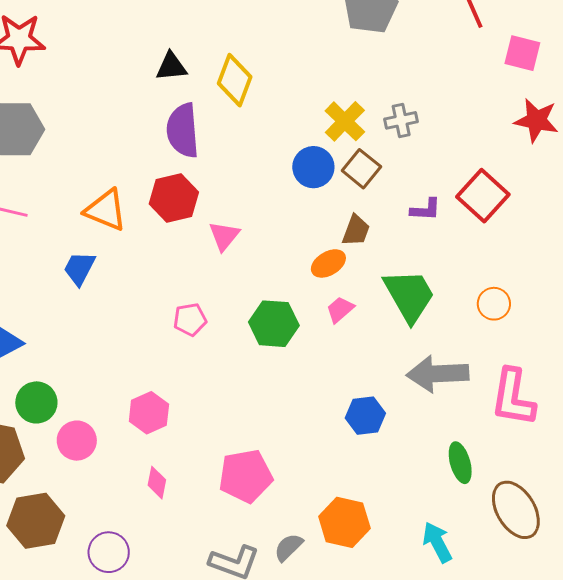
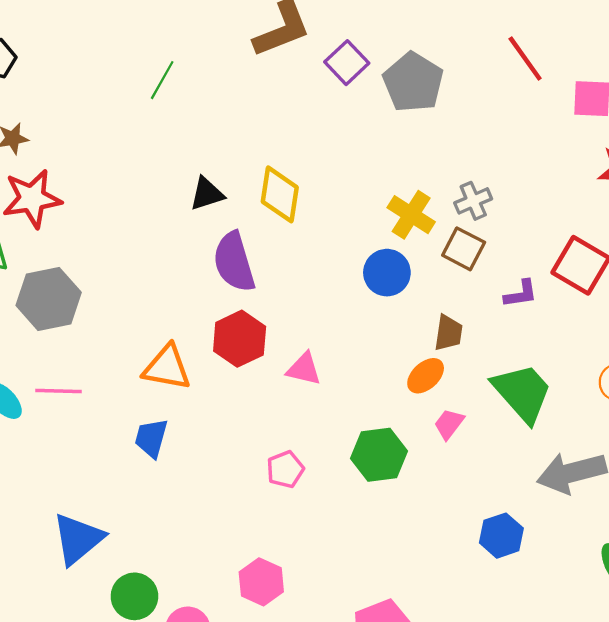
brown square: (361, 169) -> (464, 249), moved
pink triangle: (224, 236) -> (304, 369), turned -44

